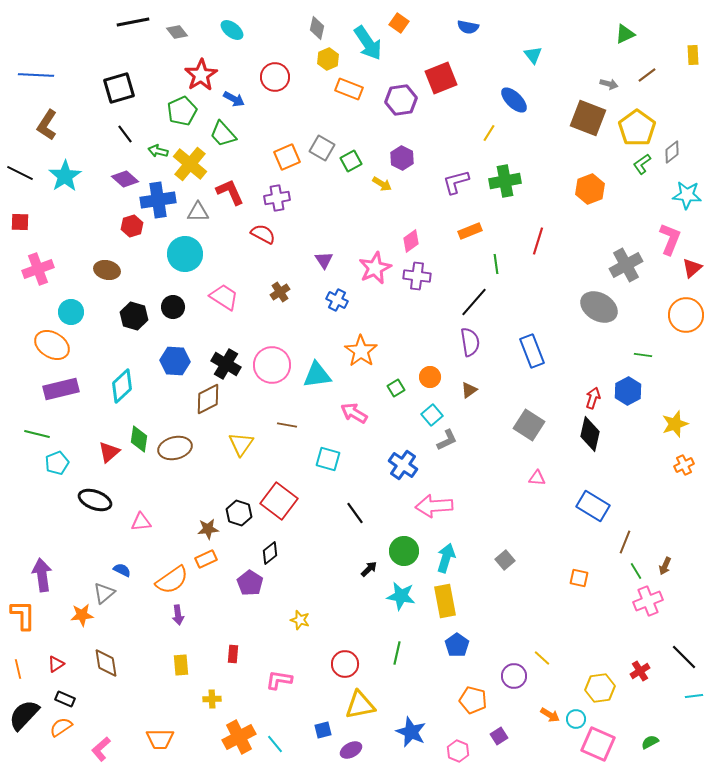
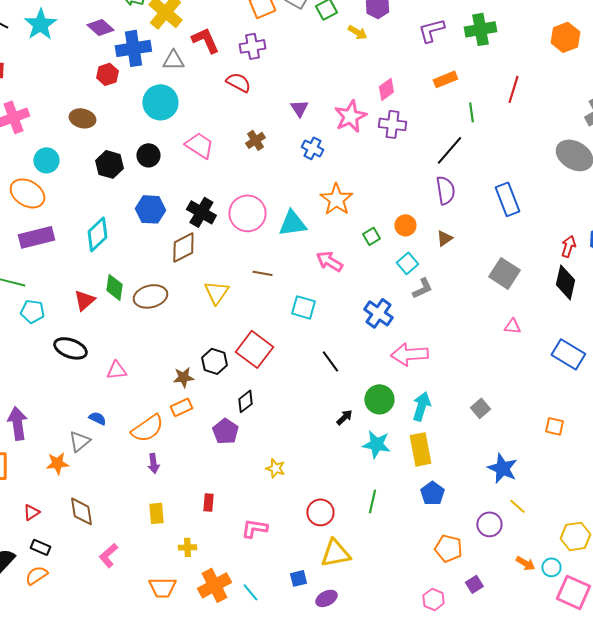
cyan pentagon: (57, 463) -> (32, 311), turned 30
blue star: (411, 732) -> (502, 468), moved
orange trapezoid: (160, 739) -> (162, 587), moved
pink L-shape: (101, 749) -> (108, 555), moved

